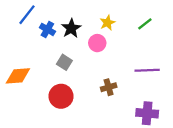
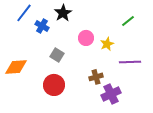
yellow star: (107, 23) -> (107, 44), moved
black star: (71, 28) -> (63, 13), moved
purple cross: (147, 113) -> (111, 94), moved, turned -30

